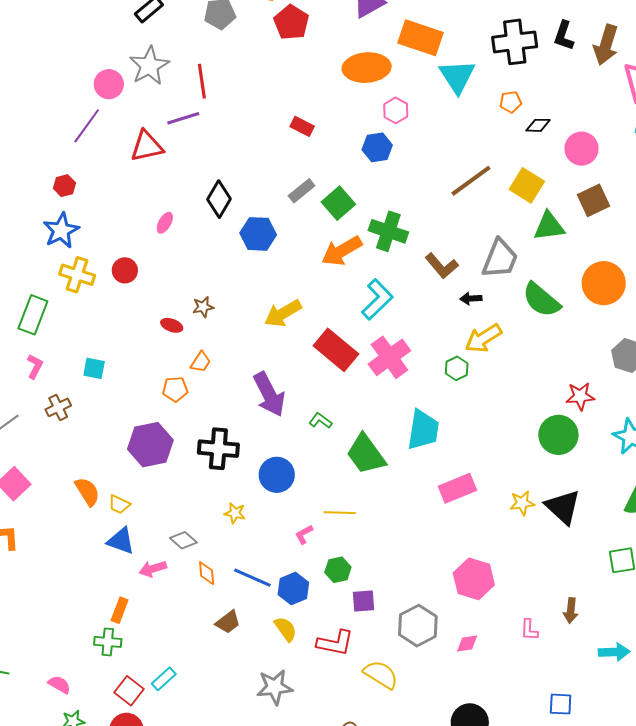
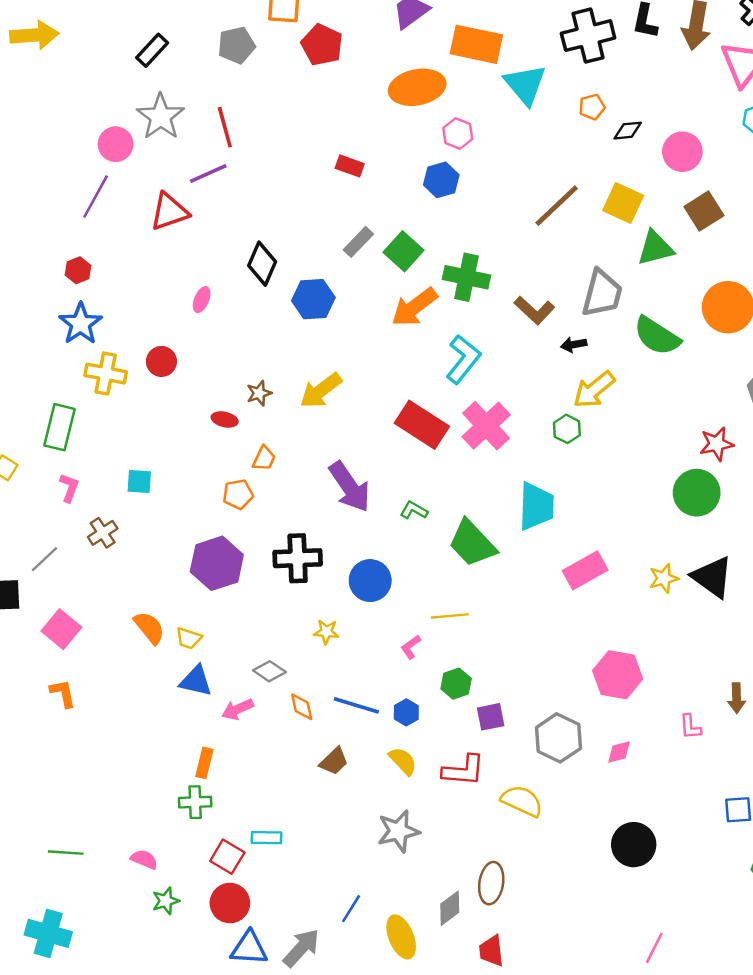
yellow arrow: (283, 313) -> (321, 391), moved
blue hexagon: (293, 589) -> (406, 712), size x0.7
cyan rectangle: (164, 679) -> (267, 838), turned 50

